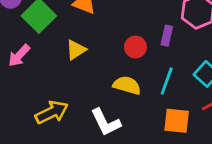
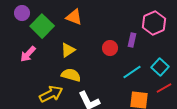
cyan line: (167, 81) -> (132, 72), turned 36
yellow semicircle: (127, 85) -> (71, 75), moved

